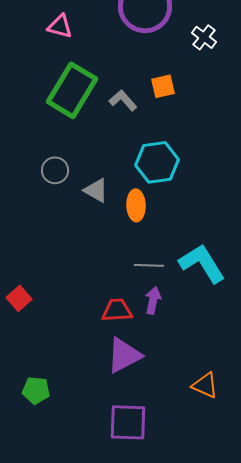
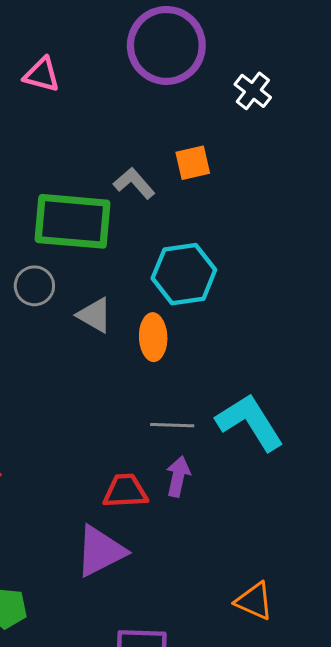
green rectangle: (72, 90) -> (73, 221), moved, turned 64
purple triangle: (124, 355) -> (100, 551), moved

